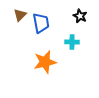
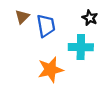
cyan cross: (72, 42) -> (81, 47), size x1.5

